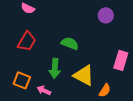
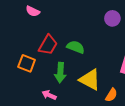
red trapezoid: (27, 41) -> (48, 45), moved
orange square: (22, 80) -> (27, 63), moved

